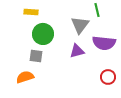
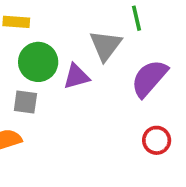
purple semicircle: (104, 43) -> (149, 78), turned 125
purple triangle: (77, 51) -> (76, 77), moved

